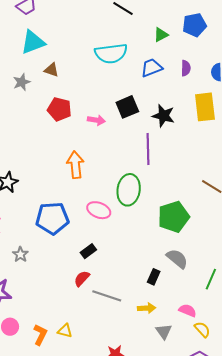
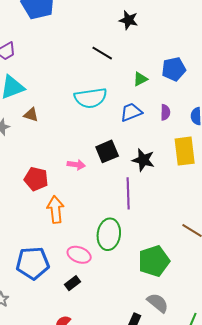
red pentagon: (59, 109) -> (36, 179), moved
black rectangle: (88, 251) -> (73, 283), moved

